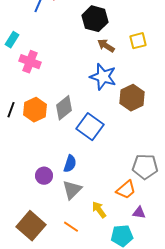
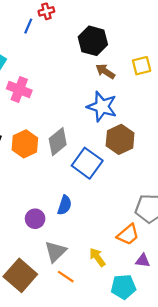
brown hexagon: (132, 98) -> (120, 139), moved
gray triangle: (72, 190) -> (55, 252), moved

